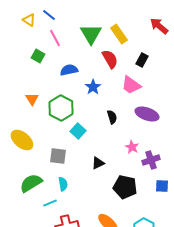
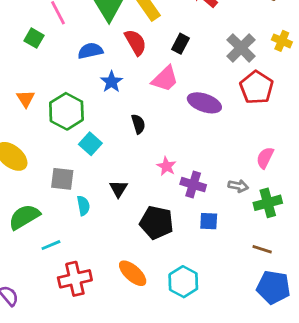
blue semicircle: (69, 70) -> (90, 51), moved
pink trapezoid: (131, 85) -> (165, 79), turned -80
purple ellipse: (147, 114) -> (204, 103), moved
purple cross: (151, 160) -> (193, 185), turned 36
black triangle: (98, 163) -> (119, 189), turned -32
cyan semicircle: (63, 184) -> (83, 206), moved

